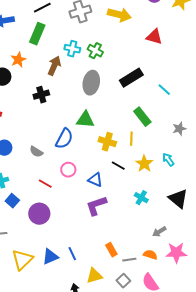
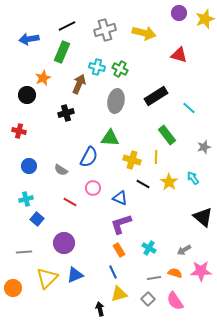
cyan cross: (141, 198) -> (149, 248), moved
purple circle: (39, 214) -> (64, 243), moved
orange rectangle: (111, 250) -> (119, 250), moved
blue line: (72, 254) -> (113, 272), moved

